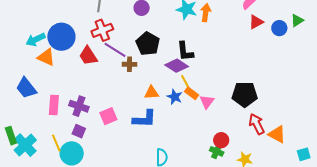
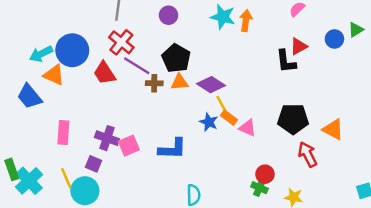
red triangle: (256, 22) -> (299, 46), moved
red cross: (102, 30) -> (121, 42), turned -30
black L-shape: (185, 51) -> (286, 61), moved
blue trapezoid: (26, 88) -> (29, 96), moved
orange triangle: (151, 93) -> (180, 82), moved
pink triangle: (207, 102) -> (248, 128), turned -42
purple cross: (79, 106) -> (107, 138), moved
orange triangle: (277, 134) -> (333, 129), moved

